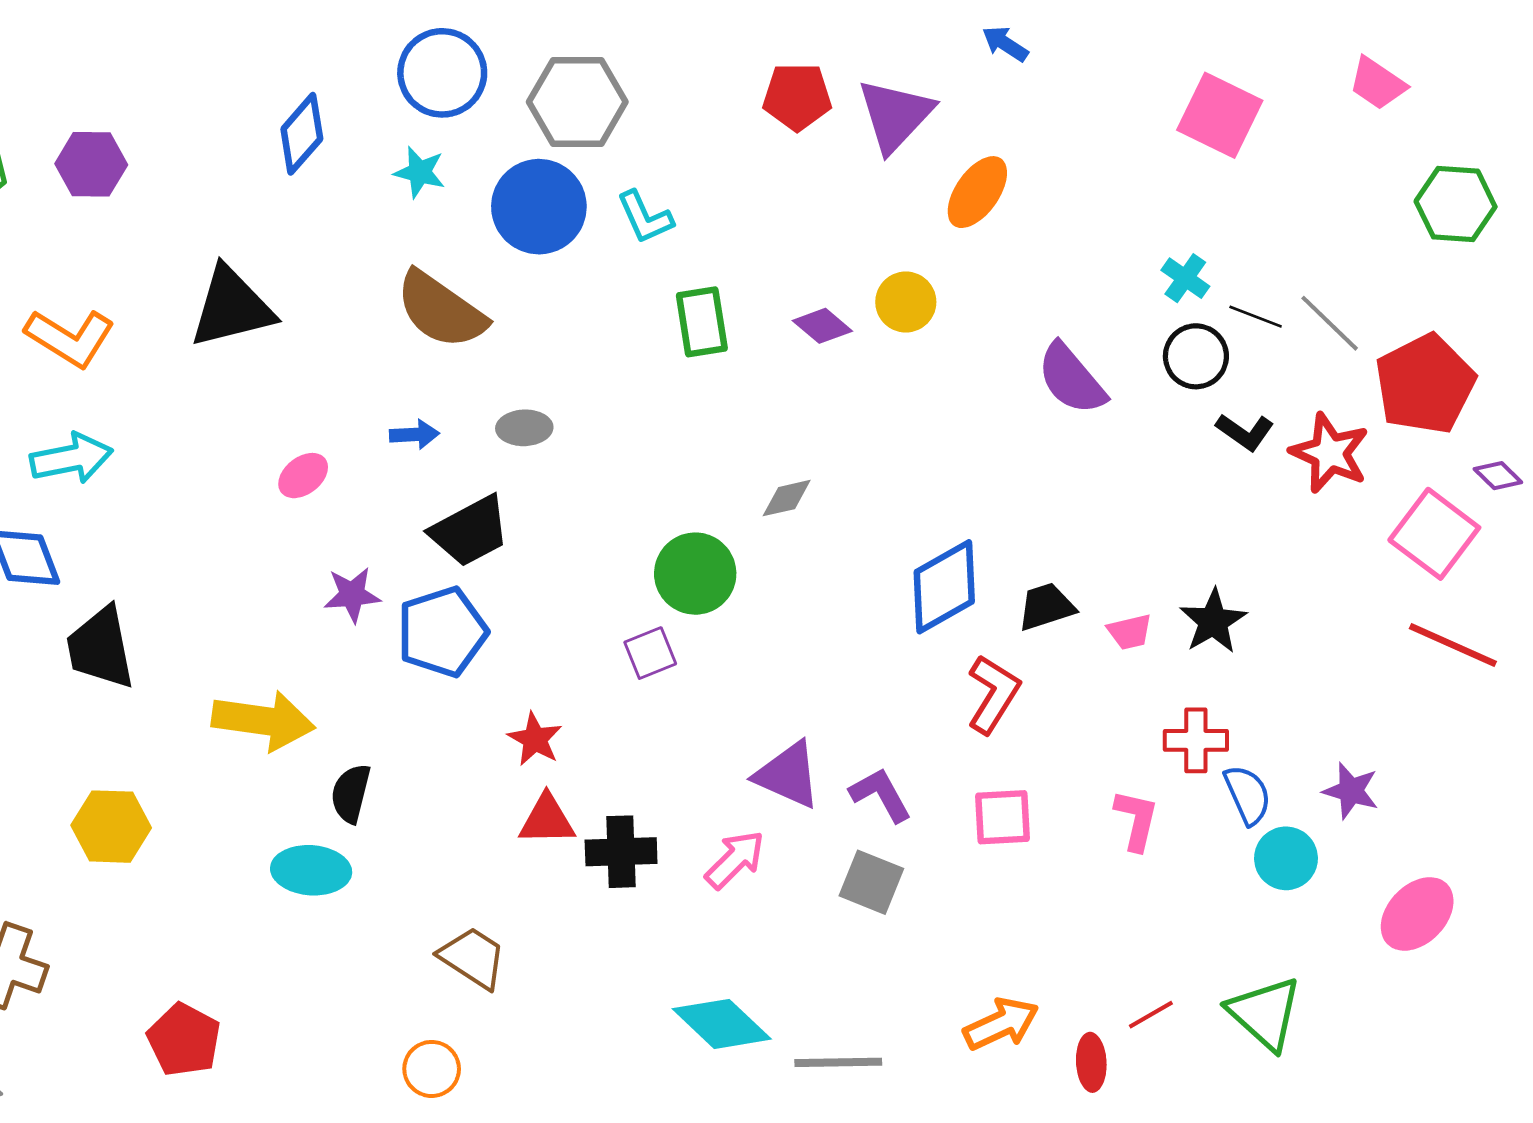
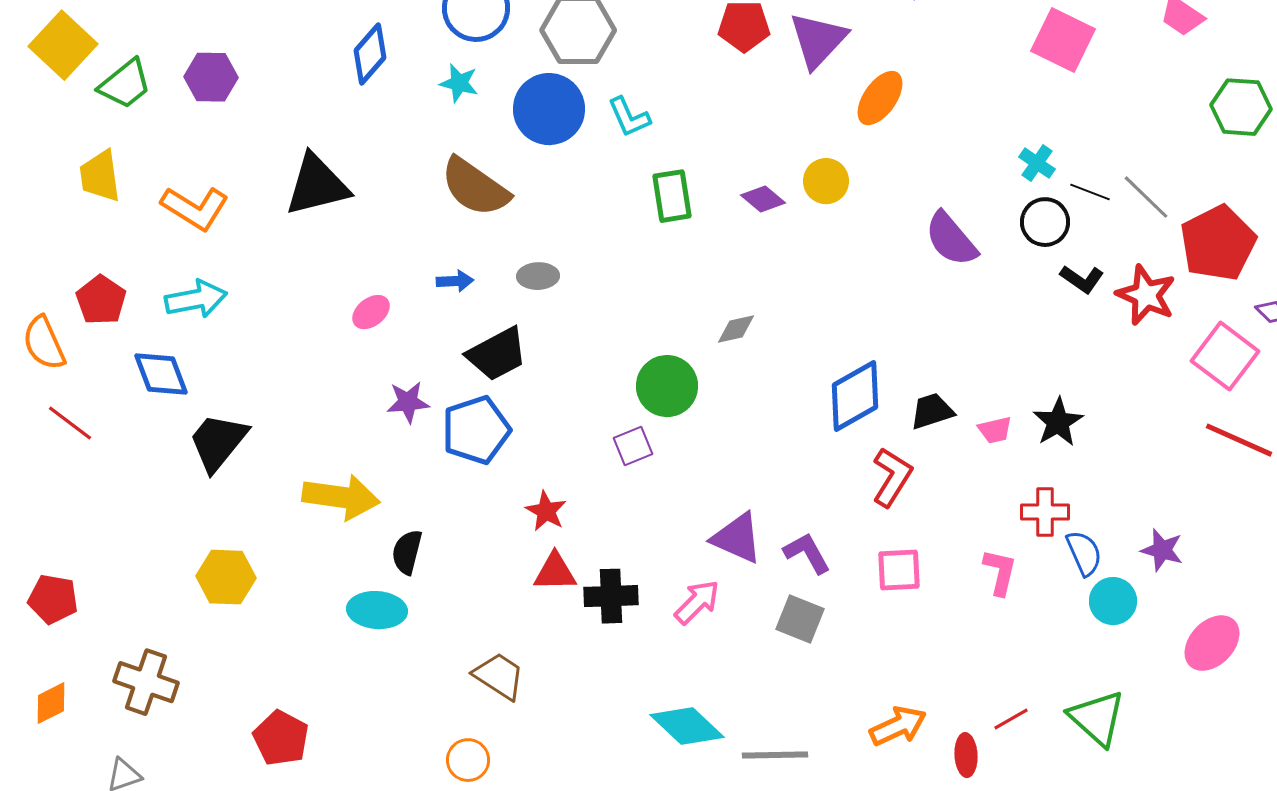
black trapezoid: (100, 648) -> (218, 442), turned 50

